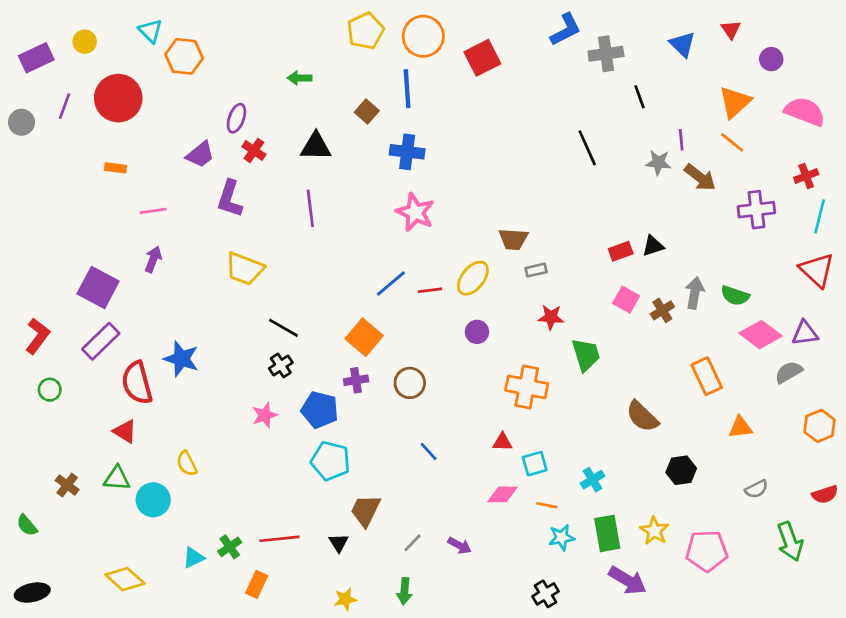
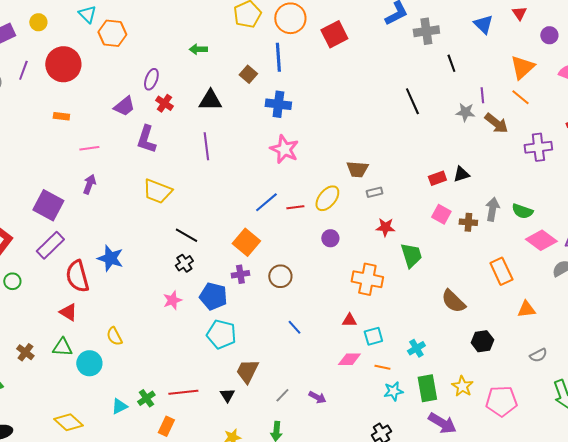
brown cross: (662, 310) -> (468, 222), turned 36

